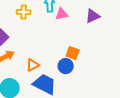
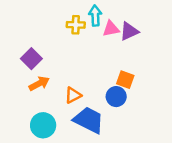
yellow cross: (24, 12) -> (76, 25), moved
purple triangle: (93, 16) -> (129, 31), moved

